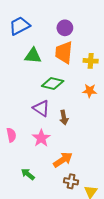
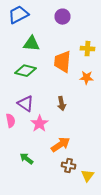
orange trapezoid: (64, 53) -> (62, 62), moved
green diamond: (53, 83) -> (26, 71), moved
purple triangle: (41, 108) -> (26, 104), moved

